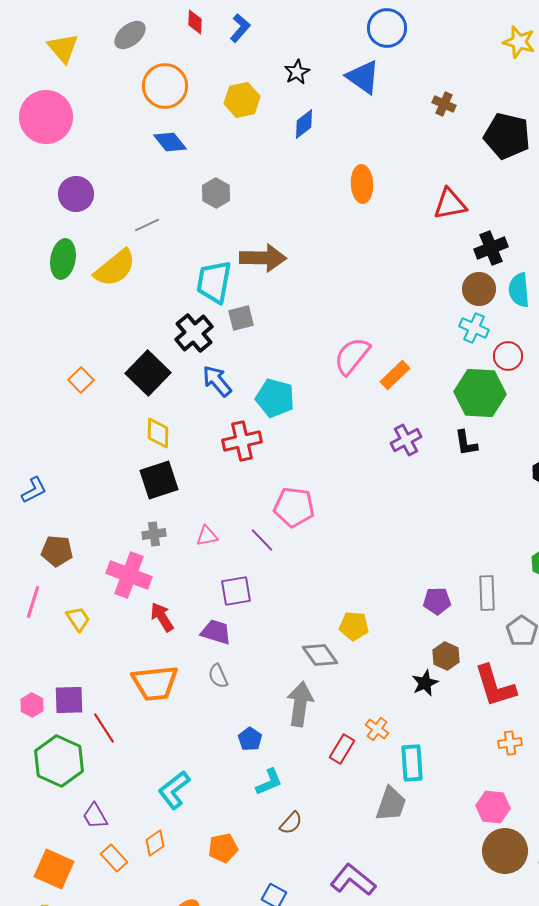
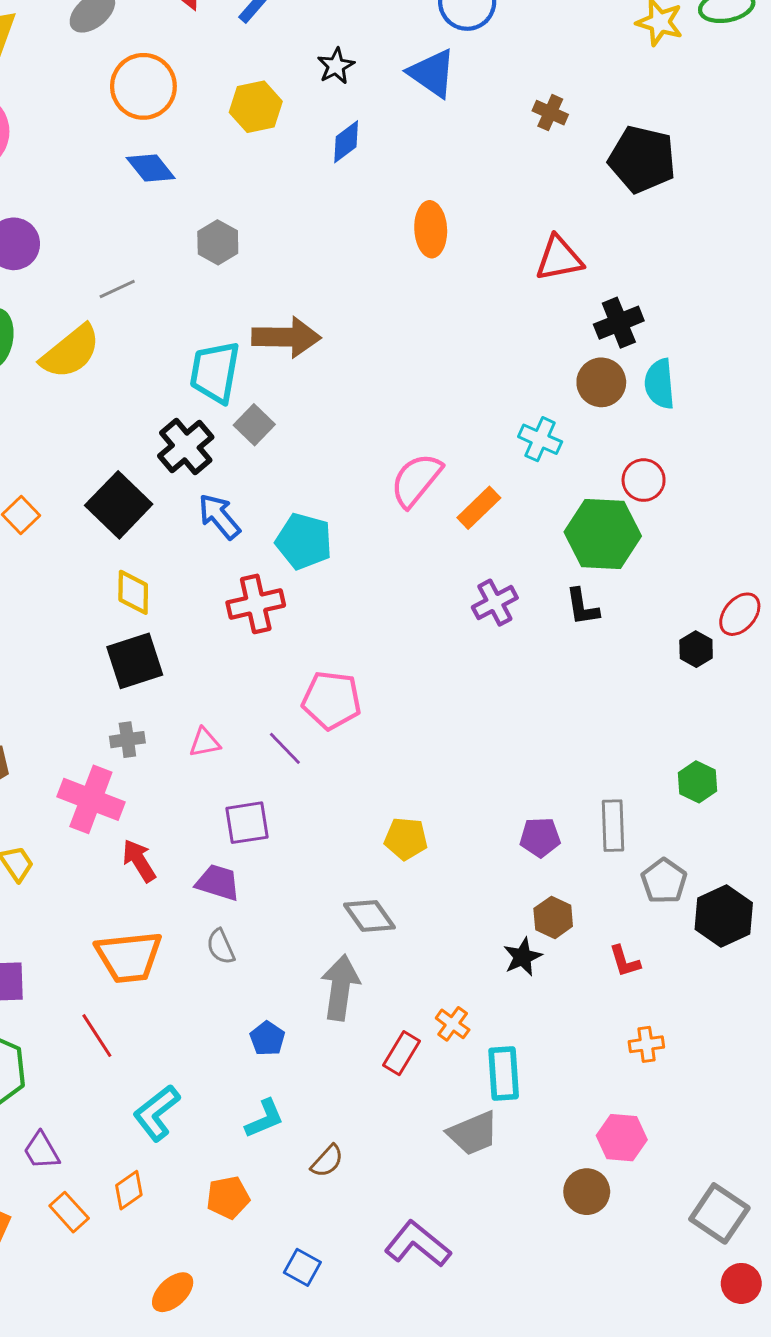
gray square: (241, 318) -> (254, 425), turned -32
cyan cross: (474, 328) -> (540, 439), moved
yellow pentagon: (354, 626) -> (406, 839), moved
red L-shape: (495, 686) -> (625, 961), size x0.5
red line: (104, 728) -> (97, 1036), moved
cyan L-shape: (269, 782) -> (264, 1119), moved
gray trapezoid: (391, 804) -> (473, 1133), turned 48
brown circle: (505, 851) -> (587, 1192), moved, size x0.7

